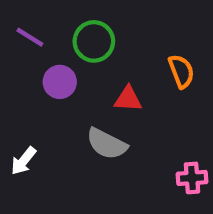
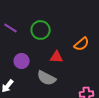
orange semicircle: (181, 71) -> (82, 44), turned 70
purple circle: (60, 82) -> (22, 61), moved

